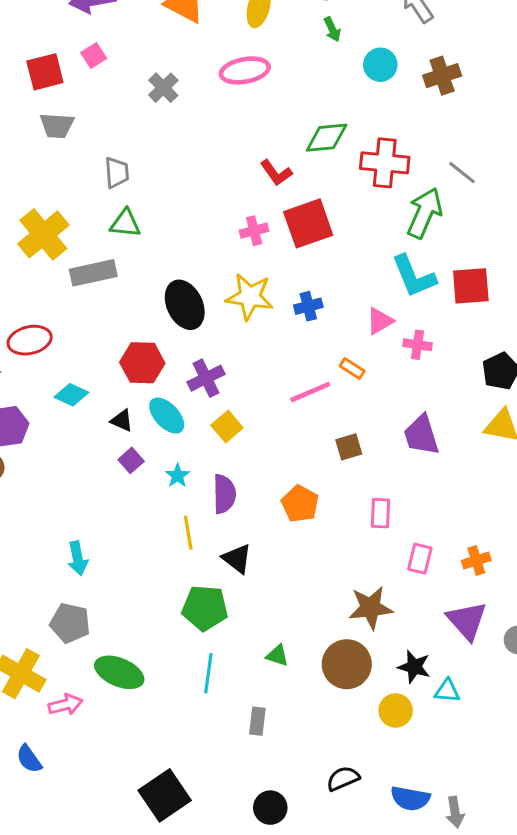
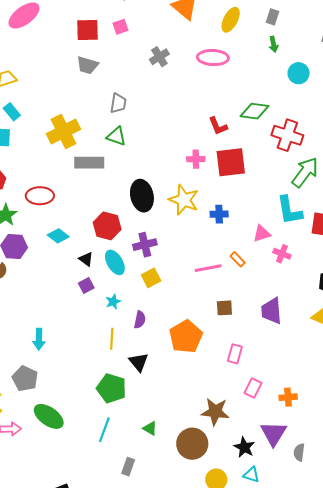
purple semicircle: (224, 494) -> (140, 320), size x0.7
orange pentagon: (300, 504) -> (186, 337), size x1.4
black star: (414, 667) -> (244, 447), moved

